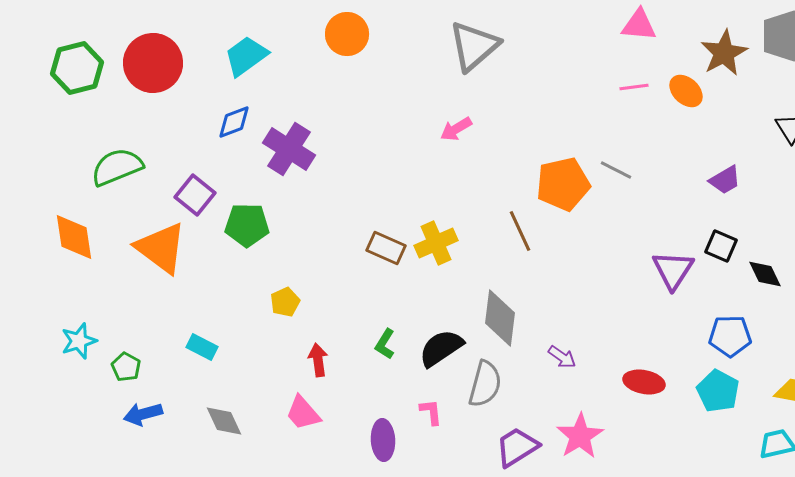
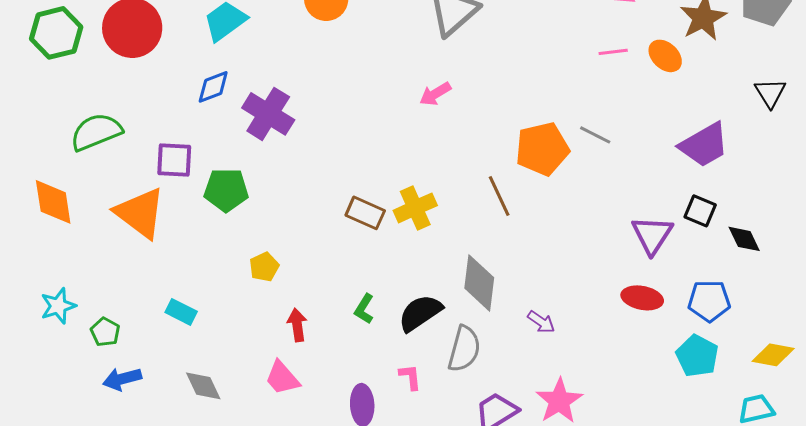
purple trapezoid: (725, 180) -> (704, 145), size x1.6
purple square: (195, 195) -> (174, 160), turned -36
red ellipse: (644, 382) -> (642, 298), moved

